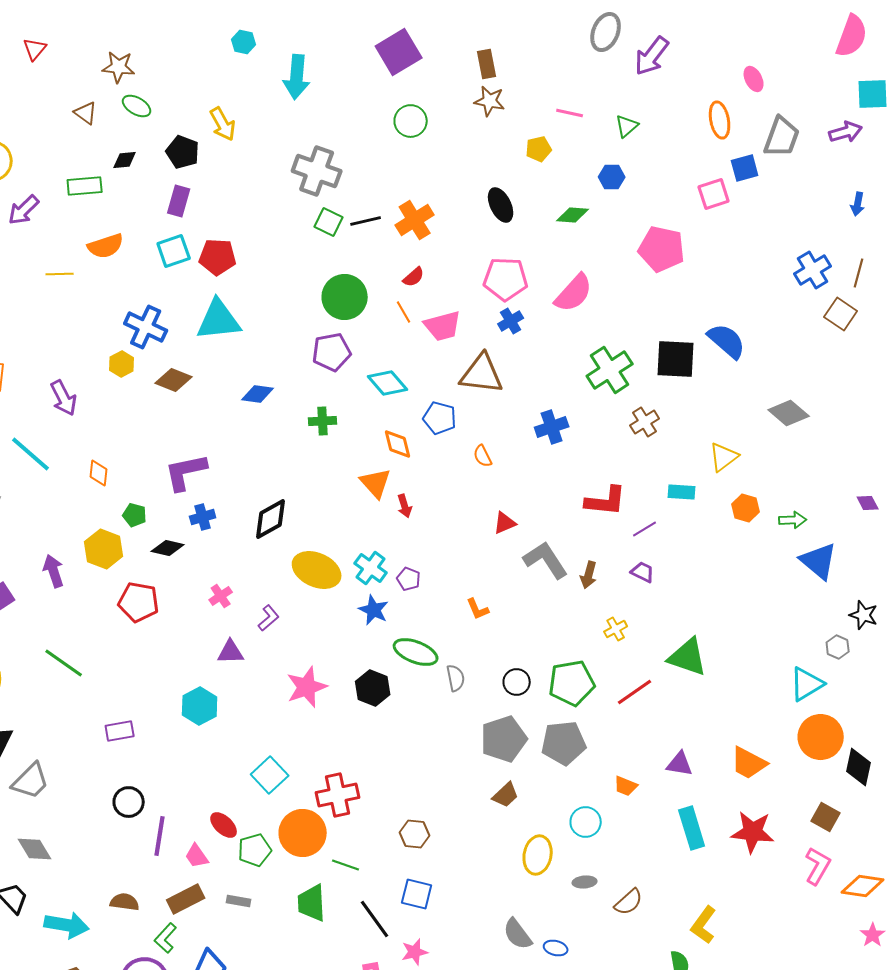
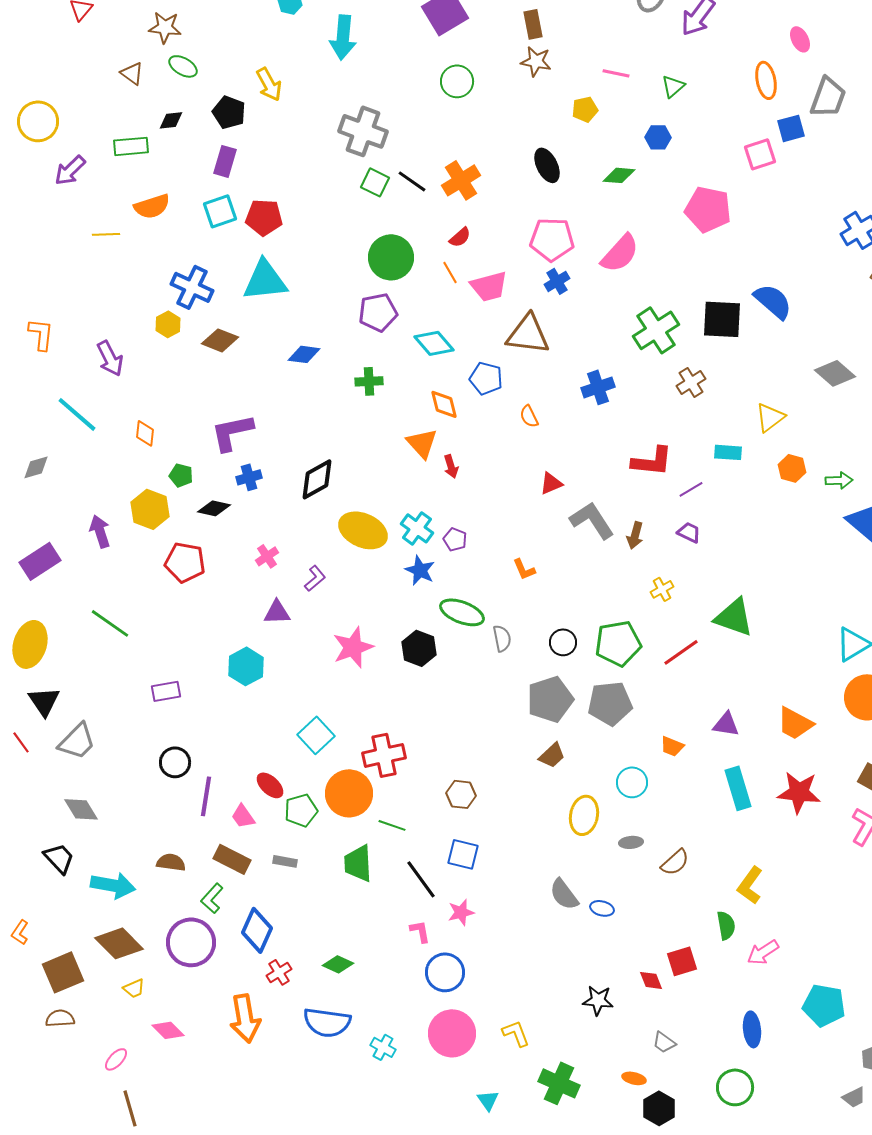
black line: (366, 221) -> (412, 181), turned 48
brown rectangle: (186, 899) -> (232, 859), turned 54

